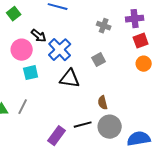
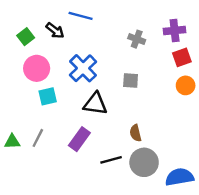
green square: (14, 14) -> (26, 37), moved
black arrow: (39, 36) -> (55, 31), moved
gray square: (99, 60) -> (131, 81), turned 32
purple rectangle: (57, 136) -> (79, 139), moved

